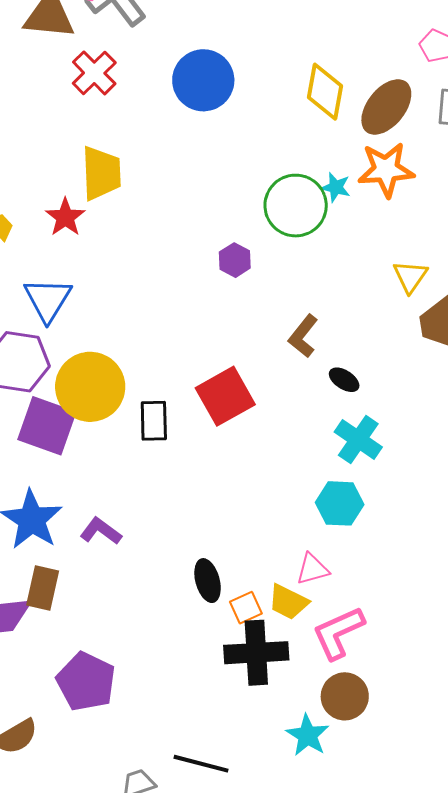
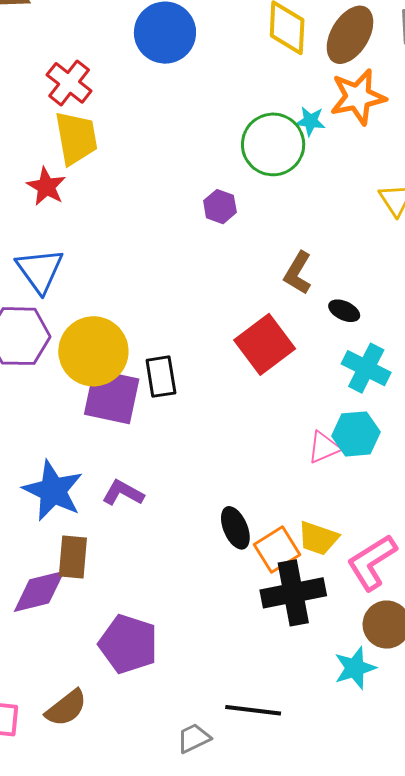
red cross: (94, 73) -> (69, 83), moved
red square: (225, 396) -> (265, 344), moved
purple square: (47, 426) -> (112, 397), moved
pink triangle: (312, 569) -> (324, 447), moved
orange square: (246, 608) -> (277, 550), size x1.4
cyan star: (308, 735) -> (355, 668), turned 30

